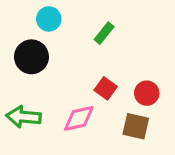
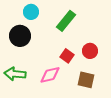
green rectangle: (104, 33) -> (66, 21), size x1.5
red circle: (147, 93) -> (90, 51), moved

